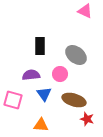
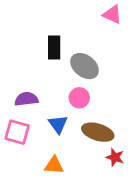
black rectangle: (40, 46) -> (54, 48), moved
gray ellipse: (76, 55) -> (85, 66), moved
purple semicircle: (31, 75) -> (26, 99), moved

